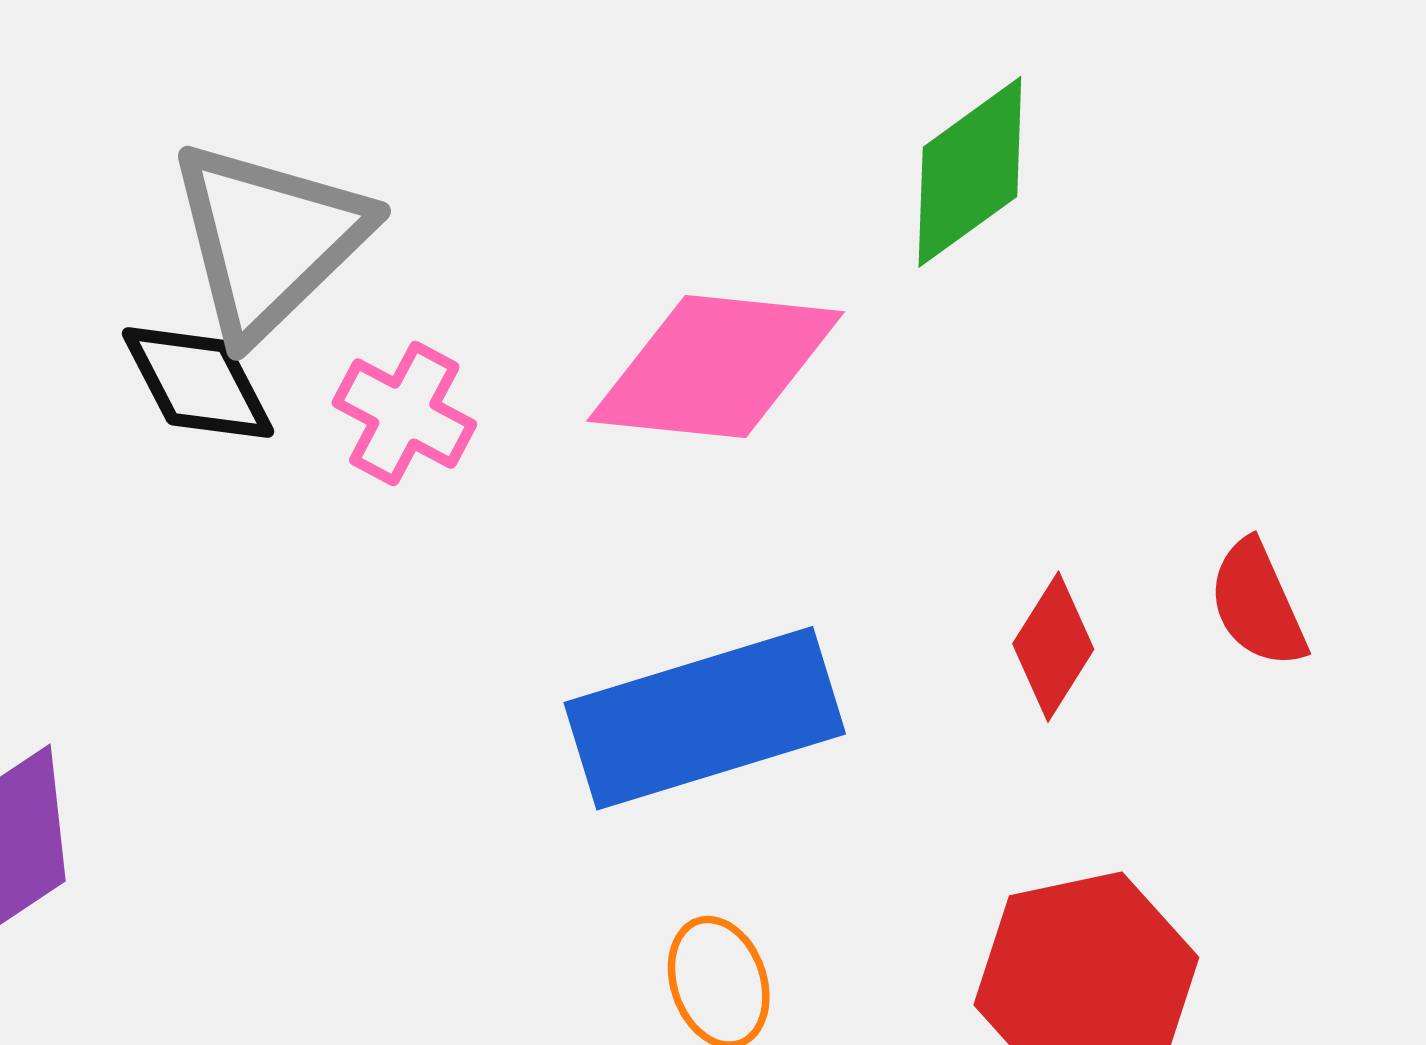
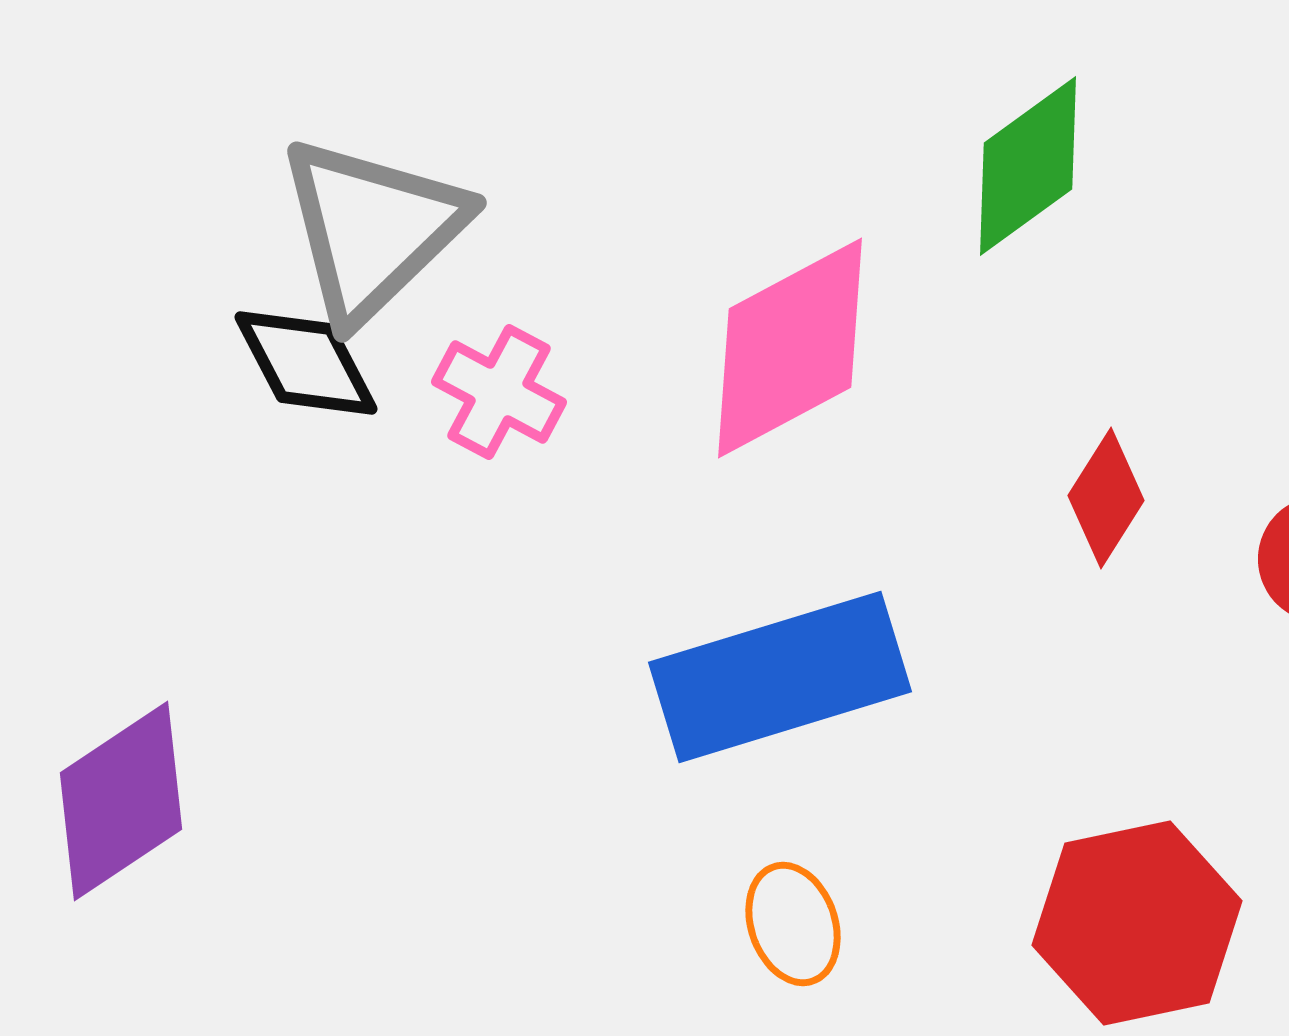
pink diamond: (715, 366) -> (790, 348), turned -34
red diamond: (1053, 647) -> (1106, 498), moved

